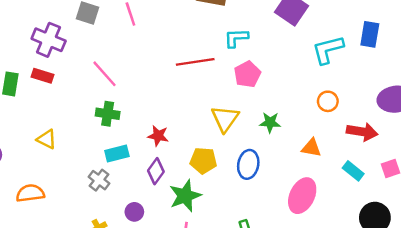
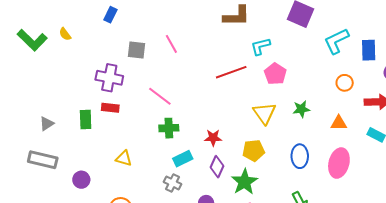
blue rectangle: (370, 34) -> (369, 50), moved
blue ellipse: (248, 164) -> (300, 156), moved

